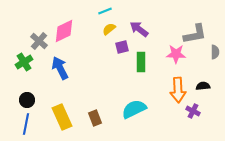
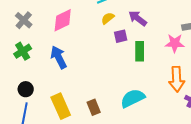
gray cross: (39, 41) -> (24, 20), moved

